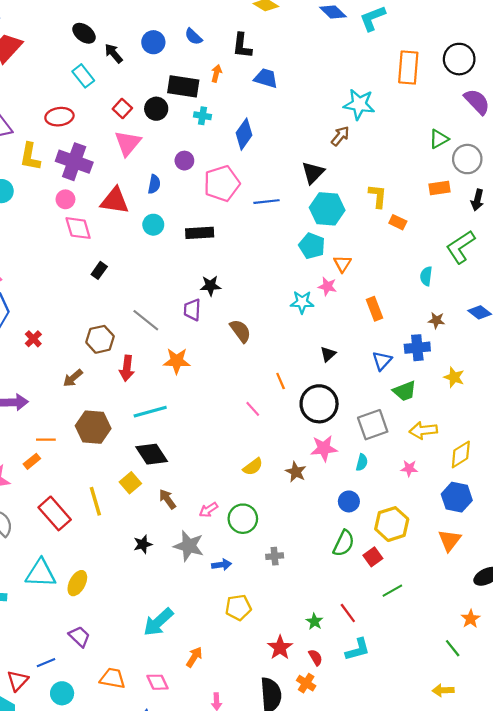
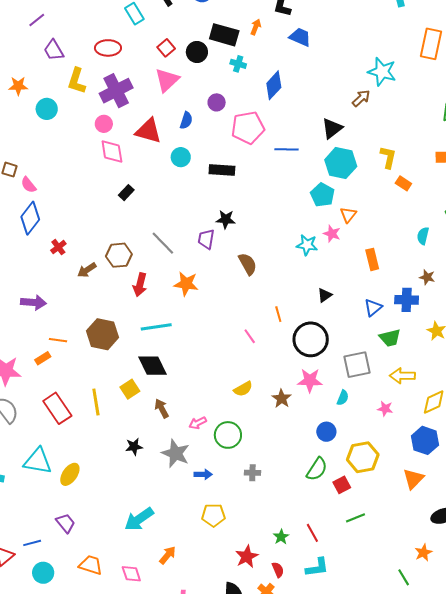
purple cross: (74, 162) -> (116, 91), turned 36
brown arrow: (73, 378) -> (87, 270), moved

